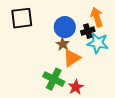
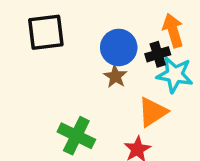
orange triangle: (72, 58) -> (153, 112), moved
green cross: (54, 79) -> (76, 136), moved

